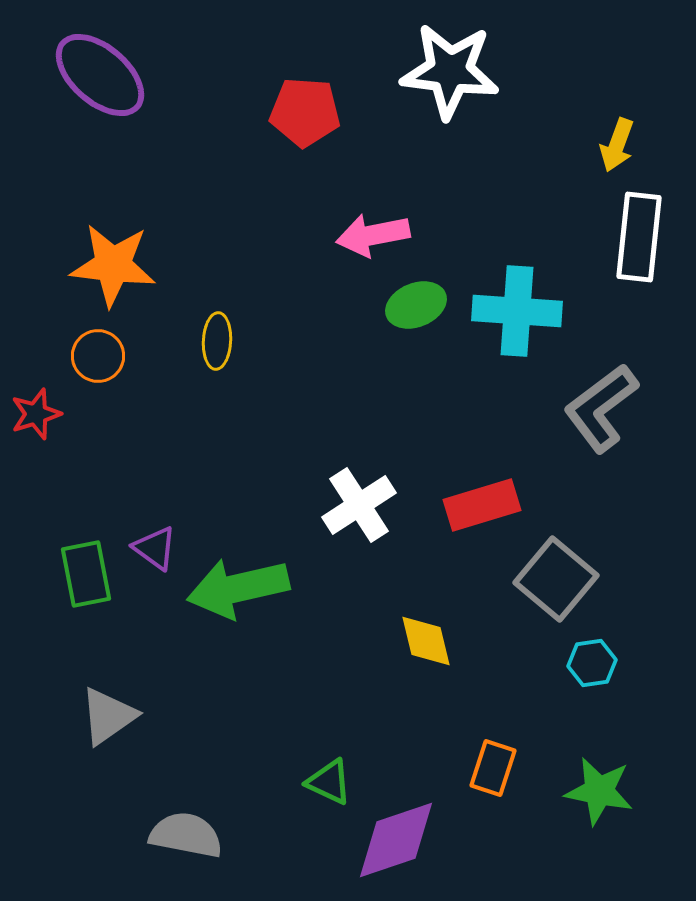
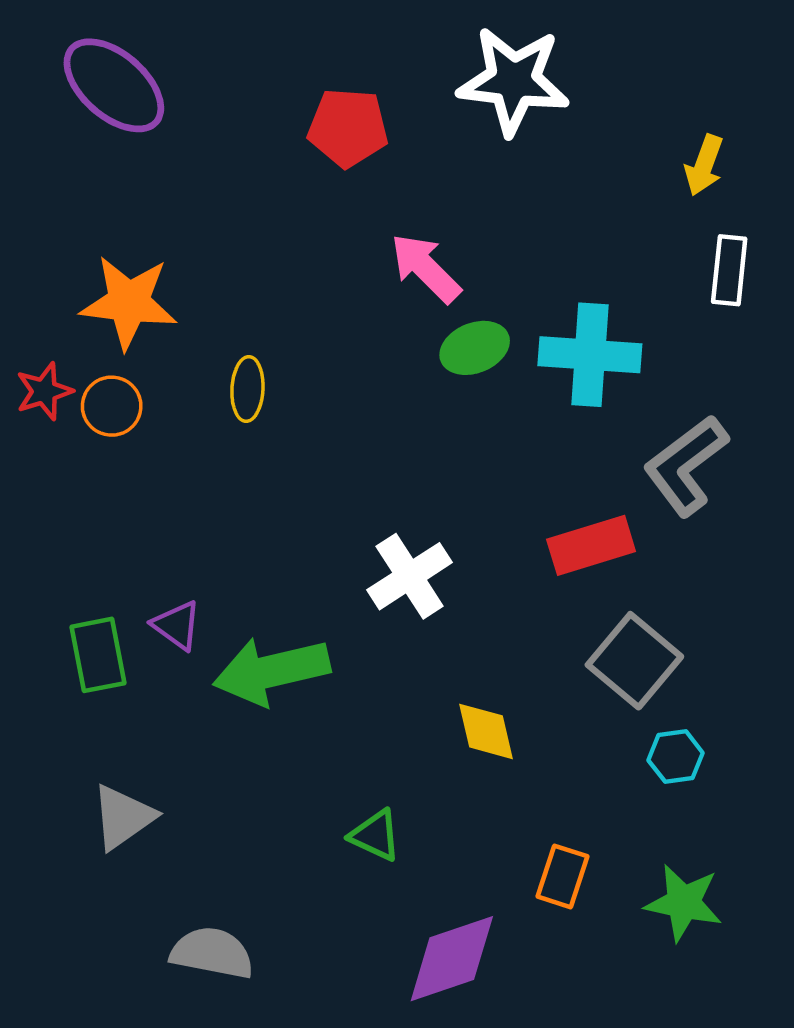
pink arrow: (373, 235) -> (426, 268), turned 56
white rectangle: (639, 237) -> (729, 270), size x0.7
red star: (36, 414) -> (44, 391), moved
red rectangle: (482, 505) -> (591, 545), moved
green triangle: (329, 782) -> (375, 835), moved

